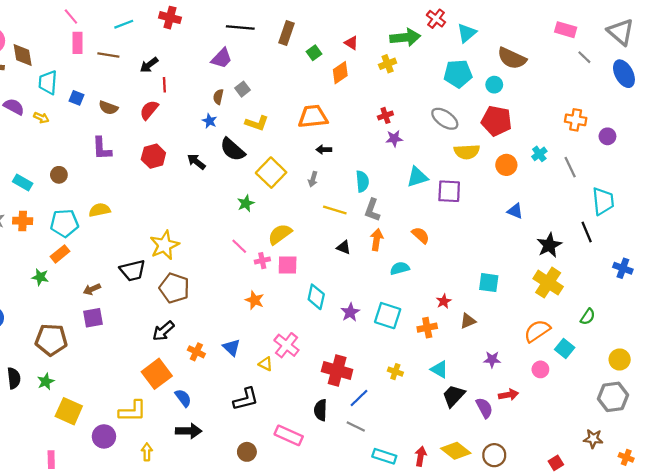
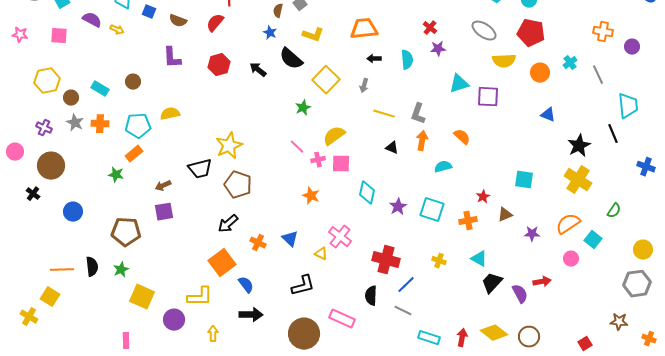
red cross: (385, 115) -> (430, 28), turned -32
cyan semicircle: (362, 181) -> (407, 60), moved
purple star: (492, 360) -> (532, 234), moved
brown circle: (247, 452) -> (304, 334), size x1.8

